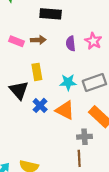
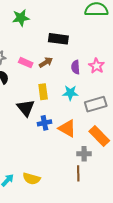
brown arrow: (38, 40) -> (46, 62), turned -32
cyan star: (68, 82) -> (70, 93), moved
blue cross: (40, 105) -> (44, 123), turned 32

